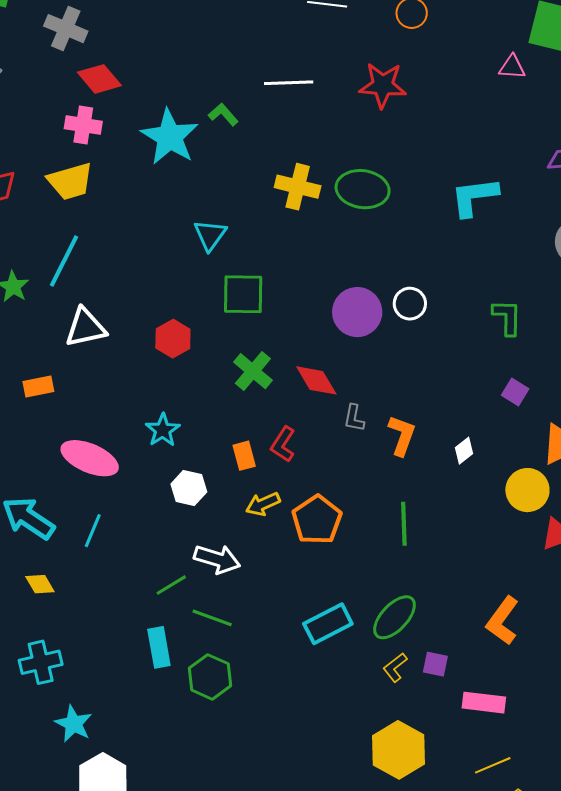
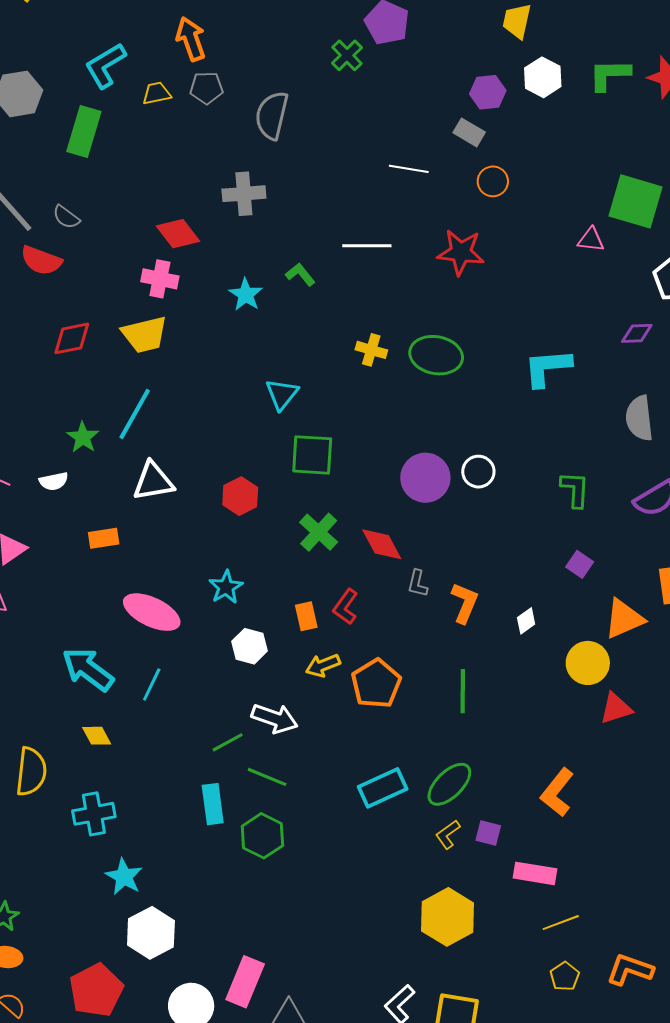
gray cross: (66, 29) -> (244, 194), moved, turned -30
cyan star: (170, 137) -> (246, 295), size x0.6
yellow cross: (298, 187) -> (371, 350), size x0.7
yellow line: (493, 765) -> (561, 923), moved

